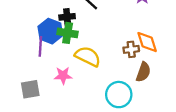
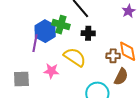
black cross: (67, 17) -> (88, 33), moved
green cross: (68, 33) -> (61, 25), moved

